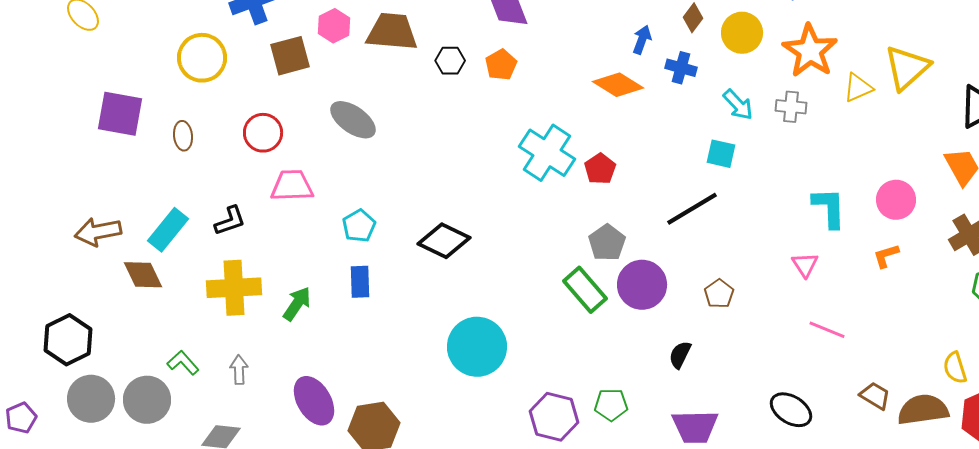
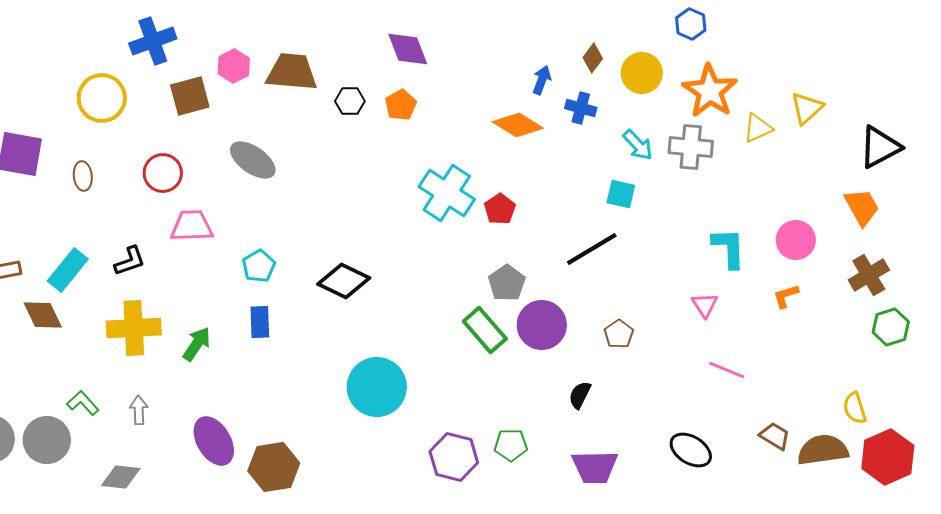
yellow triangle: (907, 68) -> (807, 108), size x0.7
gray cross: (791, 107) -> (691, 147), size x1.4

